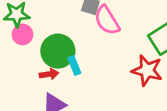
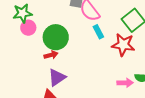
cyan rectangle: (74, 65) -> (98, 32), moved

